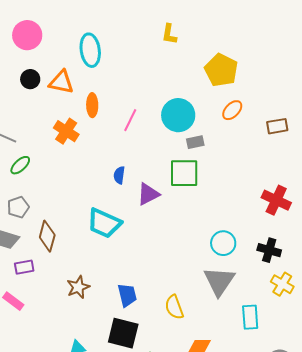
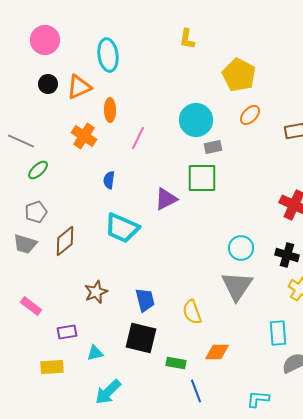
orange triangle: (61, 82) -> (79, 87), turned -36
pink line: (130, 120) -> (138, 138), moved
blue semicircle: (119, 175) -> (109, 180), moved
brown diamond: (47, 236) -> (65, 241), turned 36
purple rectangle: (24, 267) -> (67, 332), moved
cyan rectangle: (250, 317) -> (278, 333), moved

